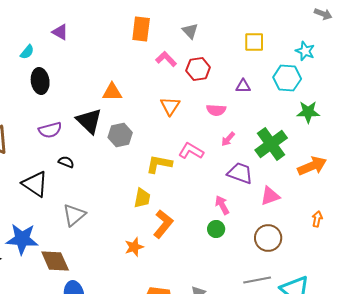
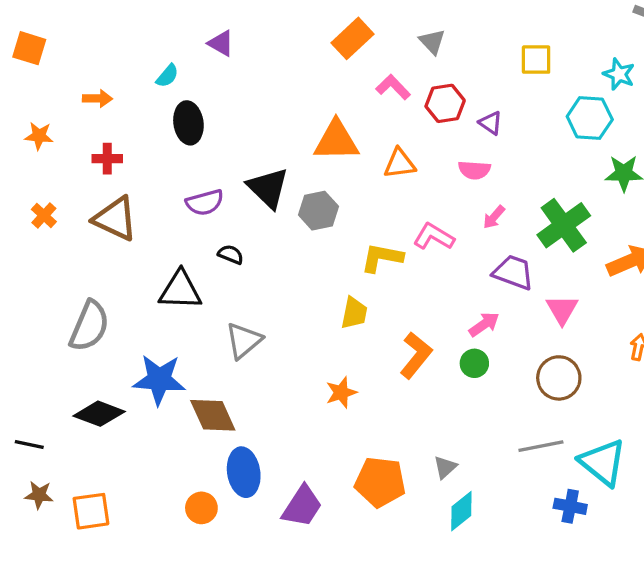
orange rectangle: (141, 29) -> (353, 38), turned 40
purple triangle: (243, 86) -> (491, 123), moved, turned 35
orange triangle: (112, 92) -> (336, 141), moved, size x1.4
orange triangle: (170, 106) -> (400, 164), turned 50
black triangle: (35, 184) -> (180, 290), turned -32
pink triangle: (270, 196) -> (562, 310), turned -40
pink arrow: (222, 205) -> (484, 324), turned 84
orange L-shape: (163, 224) -> (416, 355), moved

